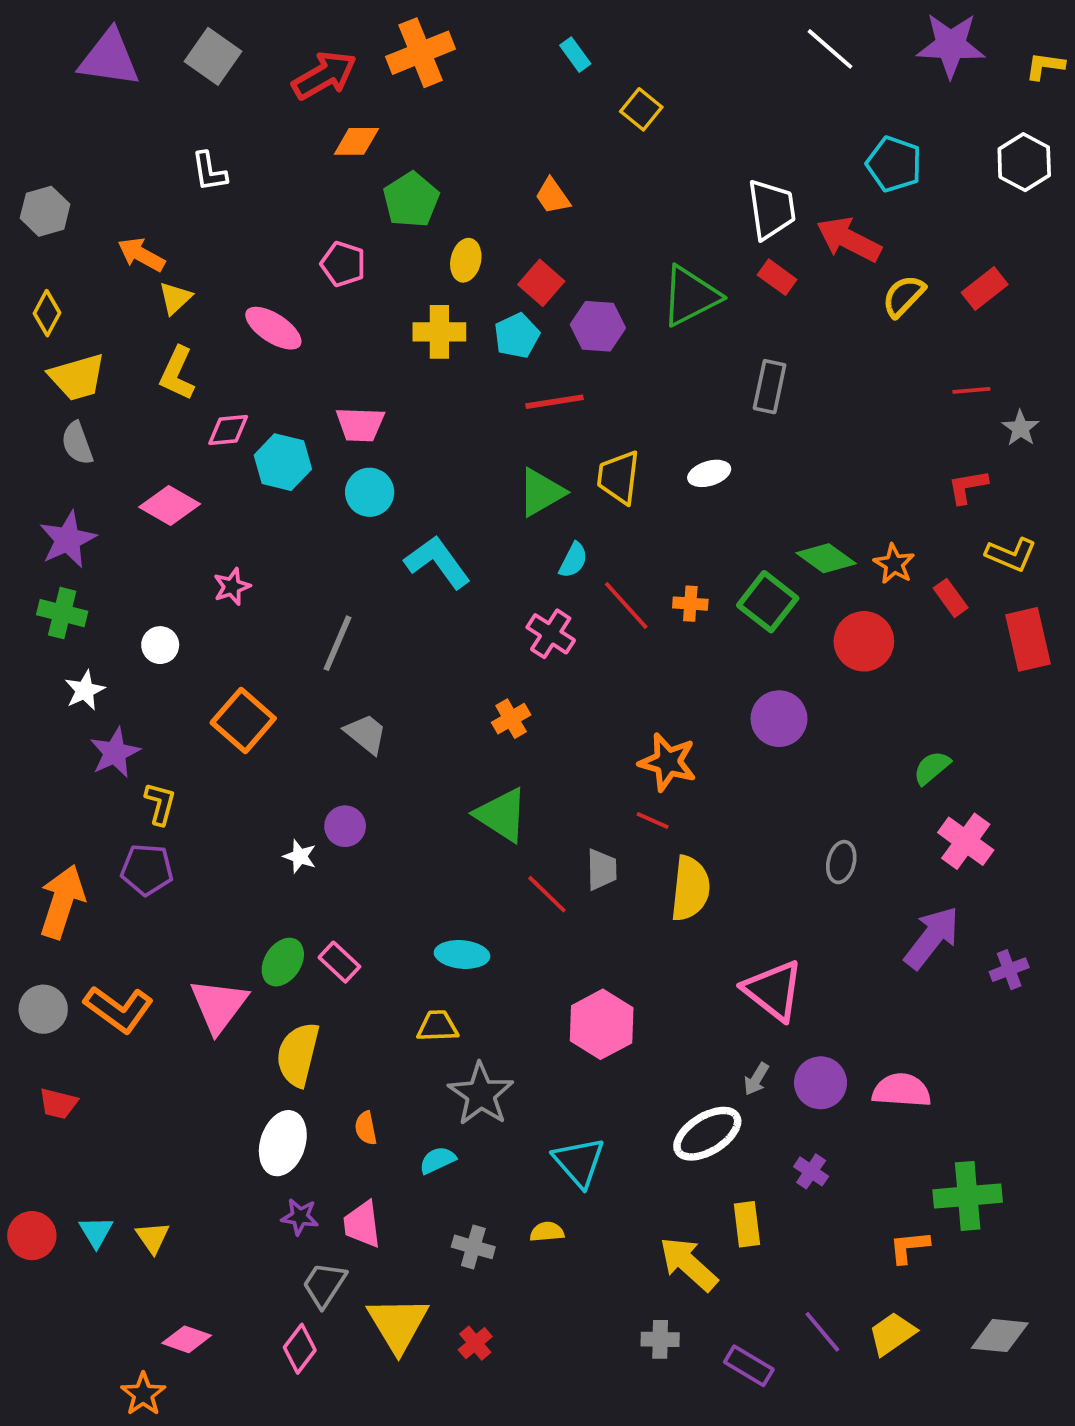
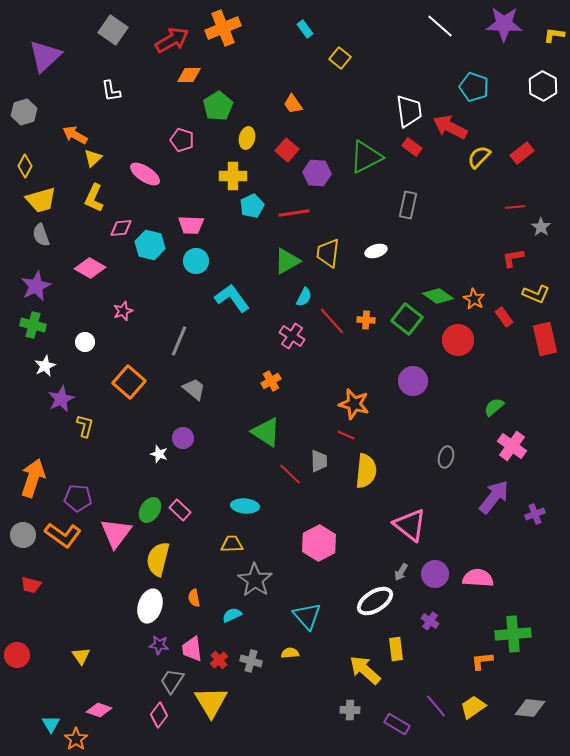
purple triangle: (109, 58) -> (45, 56), moved, turned -51
cyan pentagon: (517, 336) -> (252, 206), moved
purple pentagon: (147, 870) -> (78, 498), moved
cyan triangle: (96, 1232) -> (51, 724), moved
red cross: (475, 1343) -> (219, 660), moved

